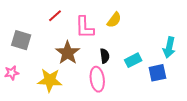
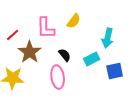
red line: (55, 16) -> (13, 35), moved
cyan arrow: (169, 47) -> (108, 38), moved
black semicircle: (105, 56) -> (65, 55), turned -32

